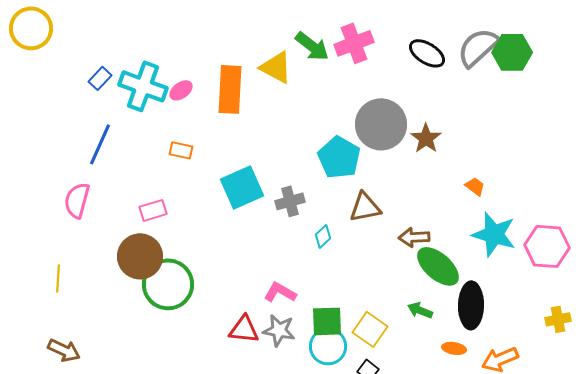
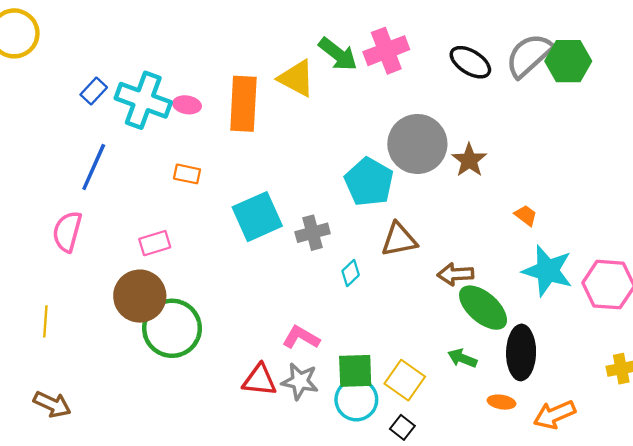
pink ellipse: (181, 90) -> (187, 105), turned 45

